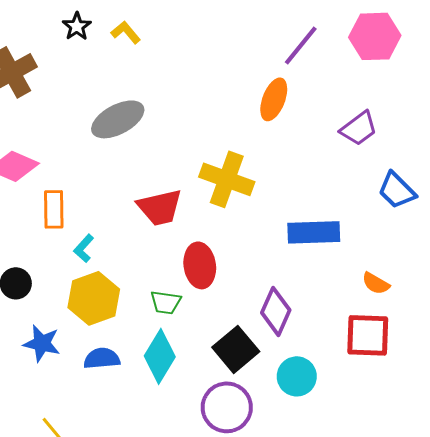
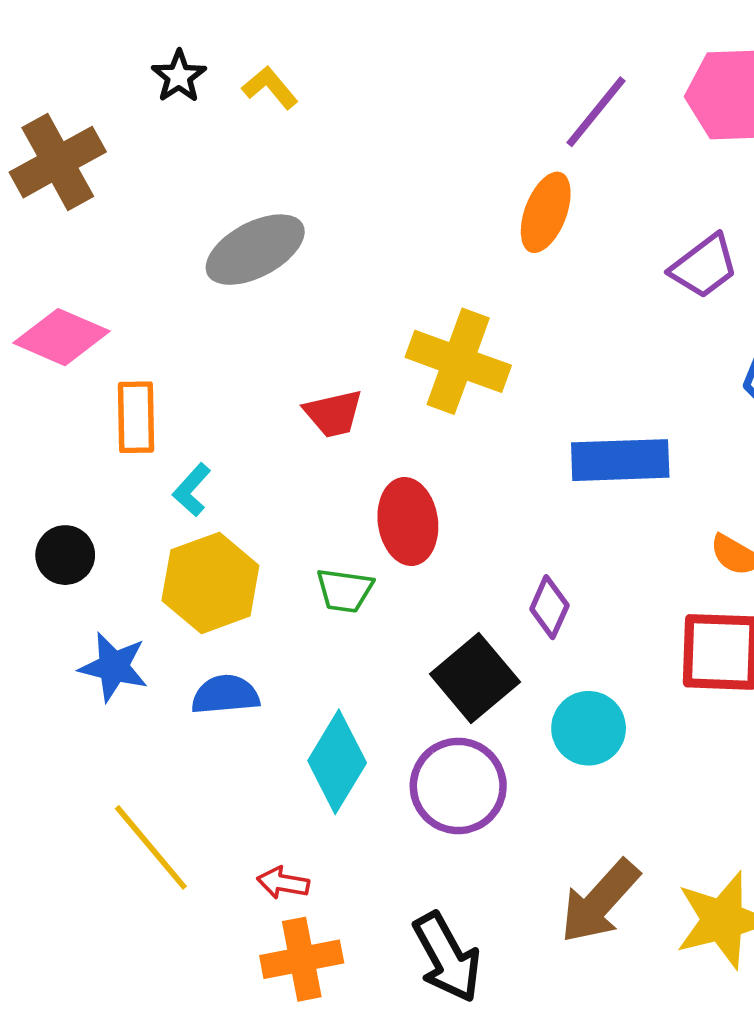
red trapezoid: (160, 207) -> (333, 413), size x0.7
purple diamond: (276, 311) -> (549, 607), size x0.7
cyan diamond: (160, 356) -> (337, 762), moved

